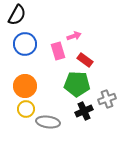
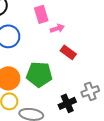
pink rectangle: (58, 51) -> (41, 14), moved
green pentagon: (77, 84) -> (39, 74), moved

